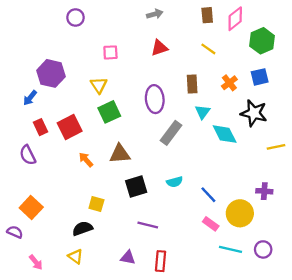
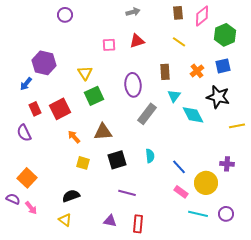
pink square: (110, 52) -> (109, 45), moved
cyan semicircle: (175, 182) -> (150, 156), turned -80
yellow square: (96, 204) -> (83, 163), moved
pink arrow: (36, 262) -> (31, 208), moved

